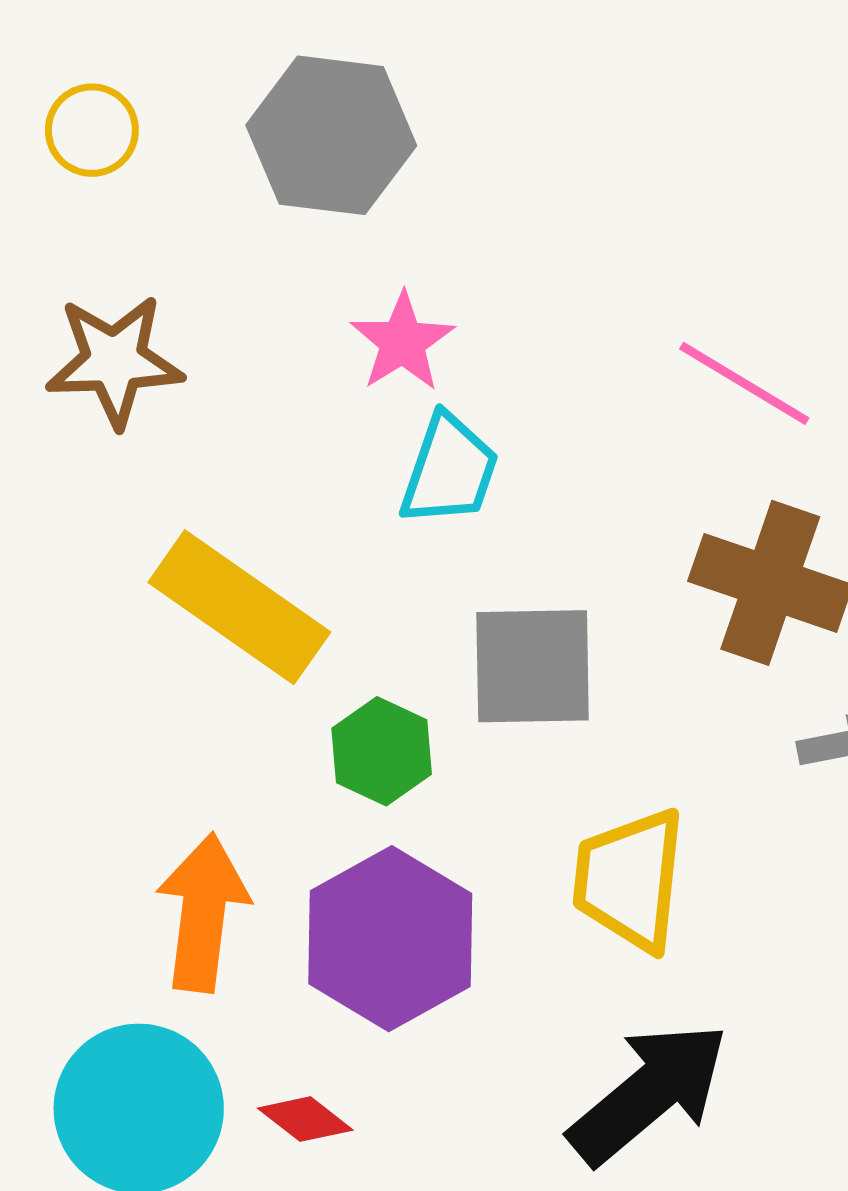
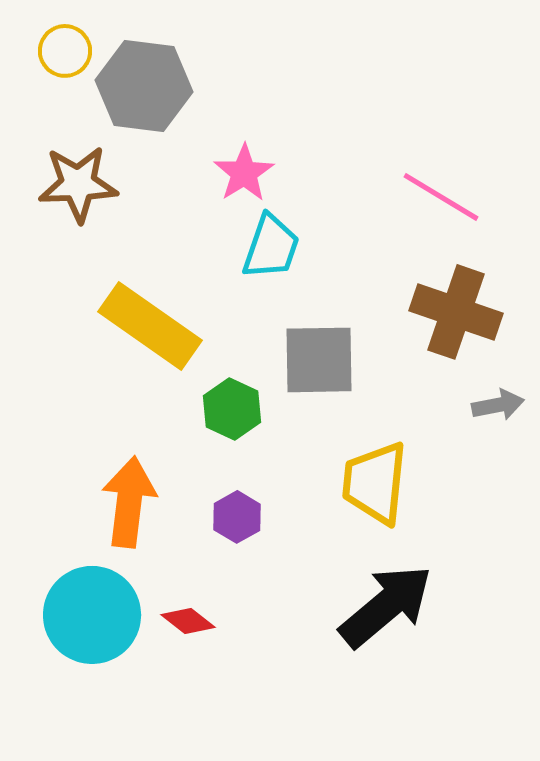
gray hexagon: (331, 135) -> (144, 86), moved
purple hexagon: (390, 939) -> (237, 517), size x0.5

